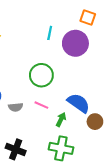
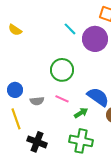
cyan line: (50, 33) -> (70, 29), turned -56
green arrow: (61, 120) -> (81, 113), turned 32

